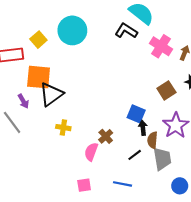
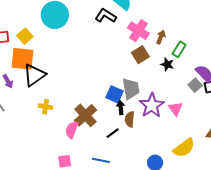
yellow square: (38, 40) -> (25, 36), moved
brown square: (166, 90) -> (140, 55), moved
brown cross: (106, 136) -> (85, 115), size x1.6
gray trapezoid: (162, 159) -> (131, 89), moved

